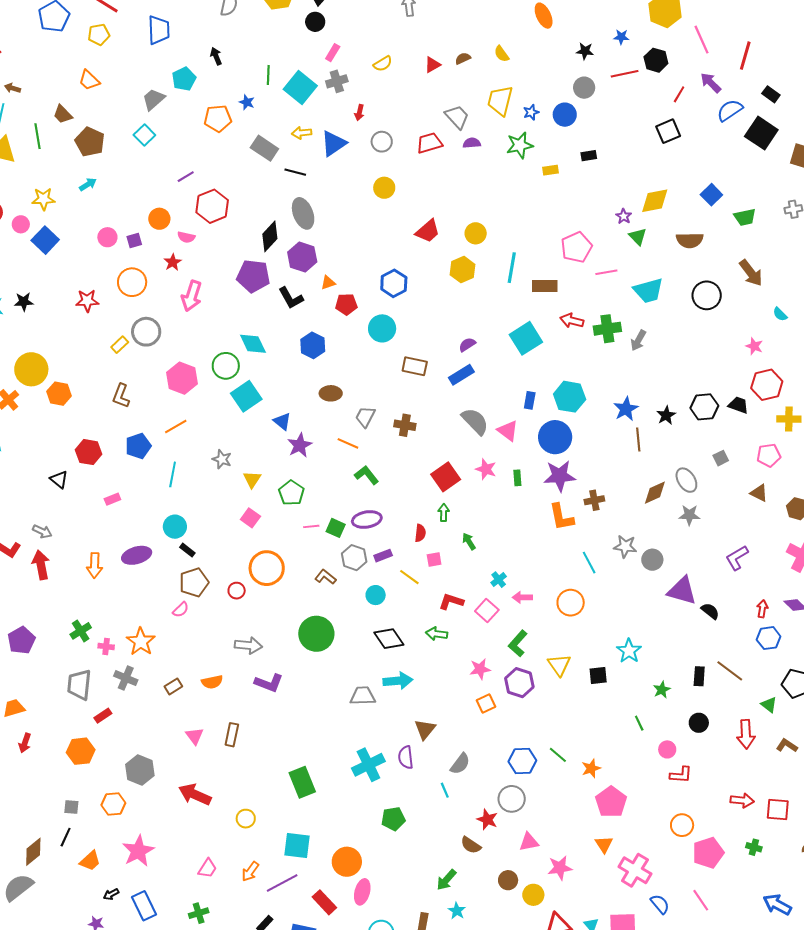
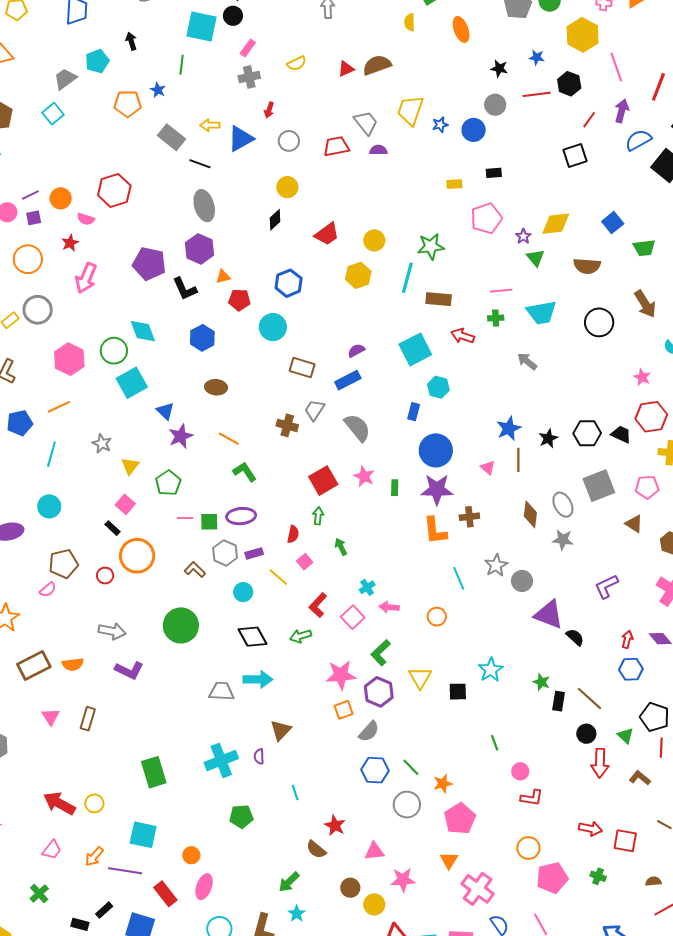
yellow semicircle: (502, 54) -> (410, 22), moved, turned 30
brown semicircle: (463, 58) -> (377, 65), size x1.8
purple arrow: (711, 83) -> (622, 111), turned 55
cyan square: (300, 88) -> (202, 26), moved, turned -32
green star: (520, 145) -> (431, 246), moved
purple line: (186, 177) -> (30, 195), moved
black diamond: (270, 236) -> (275, 220), moved, size x0.7
pink pentagon: (577, 247) -> (486, 218), moved
green cross: (607, 329) -> (496, 318), moved, size x0.6
gray arrow: (638, 340) -> (527, 361), turned 95
cyan hexagon: (570, 397) -> (438, 387), moved, size x0.7
gray trapezoid: (365, 417) -> (314, 410), moved
pink triangle: (508, 431) -> (488, 468), moved, size x0.7
gray square: (721, 458) -> (599, 486), size x2.0
brown diamond: (655, 493) -> (530, 514), turned -64
green square: (336, 528) -> (209, 522), turned -30
gray star: (625, 546) -> (496, 565), turned 30
black rectangle: (187, 550) -> (113, 528), moved
pink square: (434, 559) -> (305, 562), turned -35
red L-shape: (451, 601) -> (318, 605), turned -70
orange circle: (571, 603) -> (437, 617), size x0.7
green arrow: (437, 634) -> (301, 636), turned -30
pink star: (480, 669) -> (341, 675), size x1.4
brown rectangle: (173, 686) -> (34, 665), size x1.8
green star: (662, 690) -> (541, 682), moved, turned -30
black circle: (699, 723) -> (586, 734), moved
purple semicircle: (406, 757) -> (259, 756), size x0.7
gray semicircle: (460, 764) -> (369, 731), moved
red arrow: (195, 794) -> (59, 803), moved
gray circle: (512, 799) -> (407, 805), moved
orange circle: (347, 862) -> (191, 855), size x0.6
purple line: (282, 883) -> (125, 871), turned 32
green cross: (199, 913) -> (39, 894), turned -30

